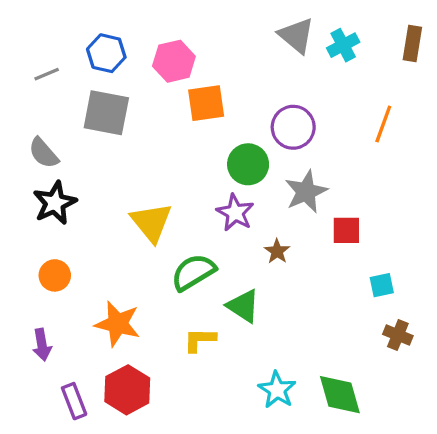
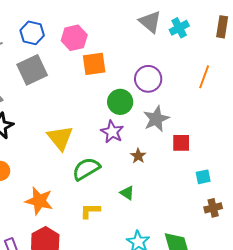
gray square: (106, 113) -> (32, 70), turned -36
green triangle: (243, 306) -> (127, 193), moved, size x0.7
brown cross: (398, 335) -> (213, 208), turned -36

